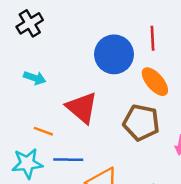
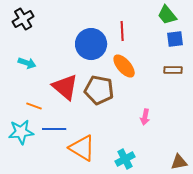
brown pentagon: (141, 123) -> (99, 90), moved

